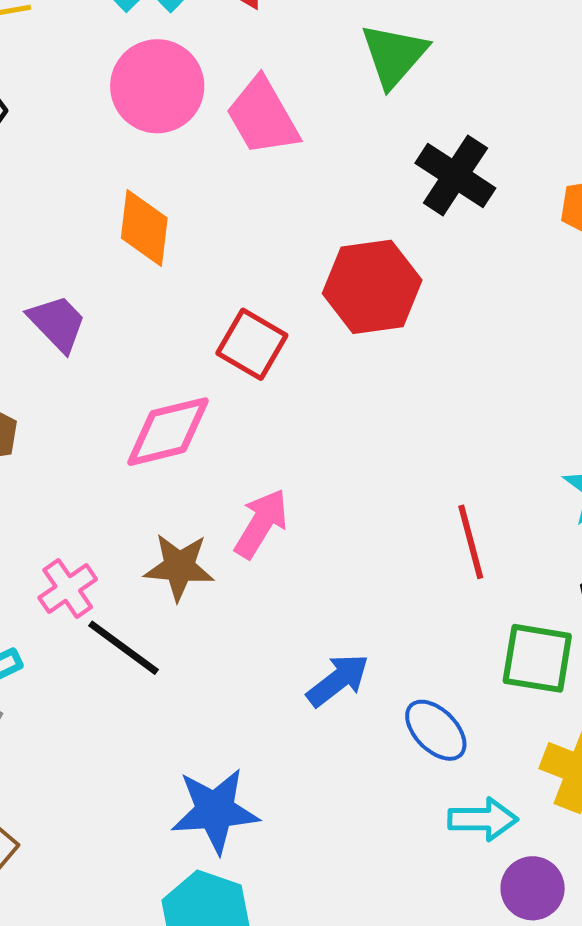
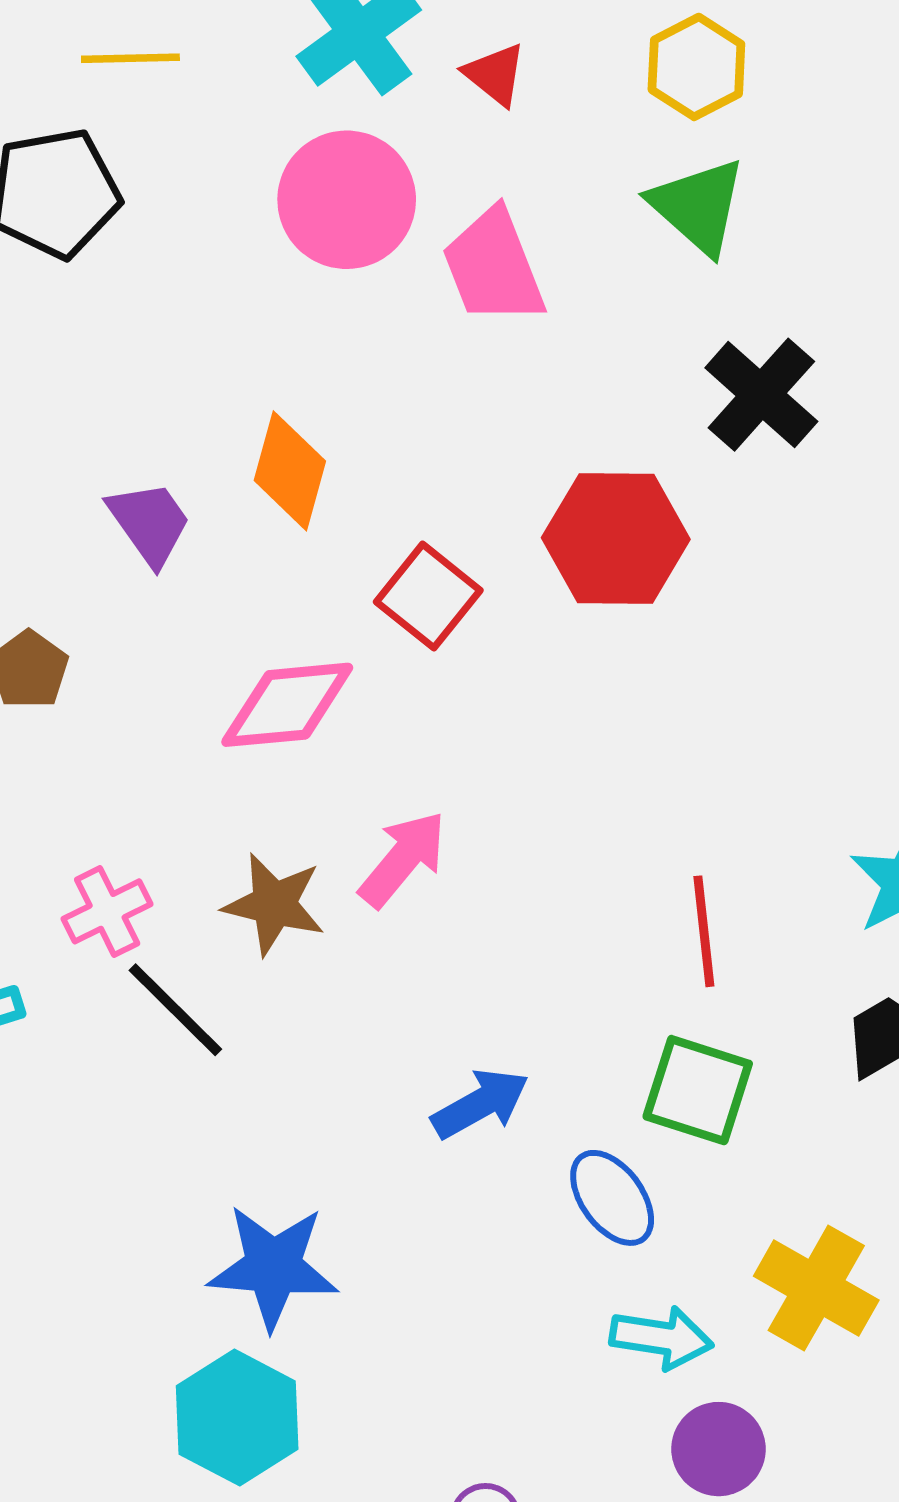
green triangle: (394, 55) -> (698, 206), turned -38
orange diamond: (144, 228) -> (290, 471), moved
green square: (537, 658) -> (698, 1090), moved

